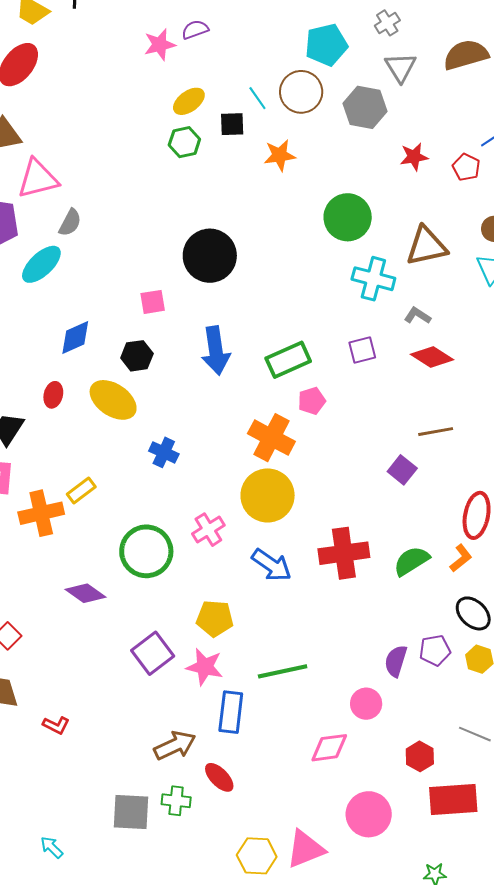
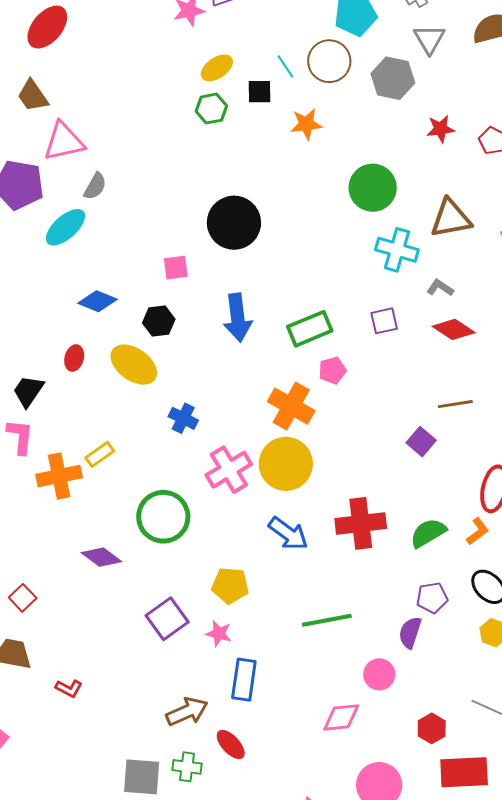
blue diamond: (75, 337) -> (98, 301), turned 45
pink cross: (208, 530) -> (229, 470), moved, size x1.4
purple pentagon: (435, 650) -> (432, 598), moved
pink star: (205, 667) -> (219, 634), size x0.7
green line: (283, 671) -> (327, 620), moved

